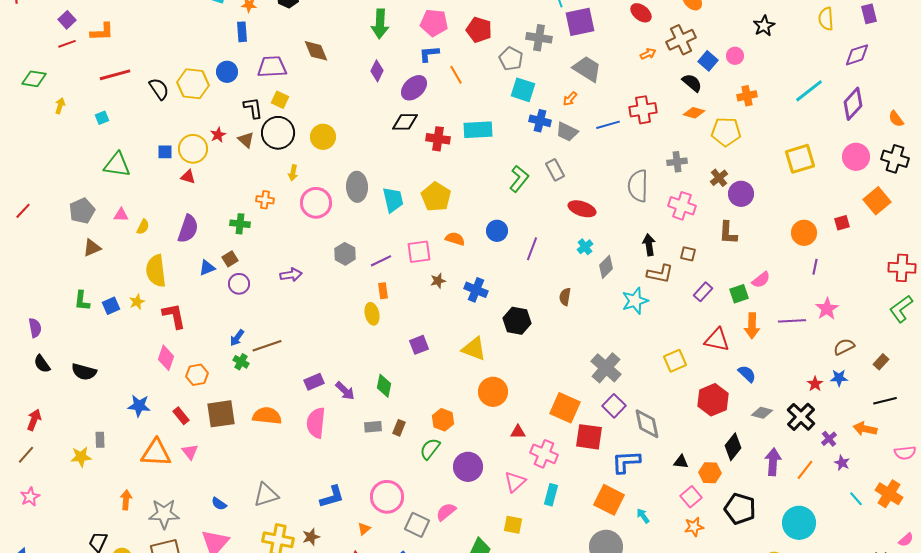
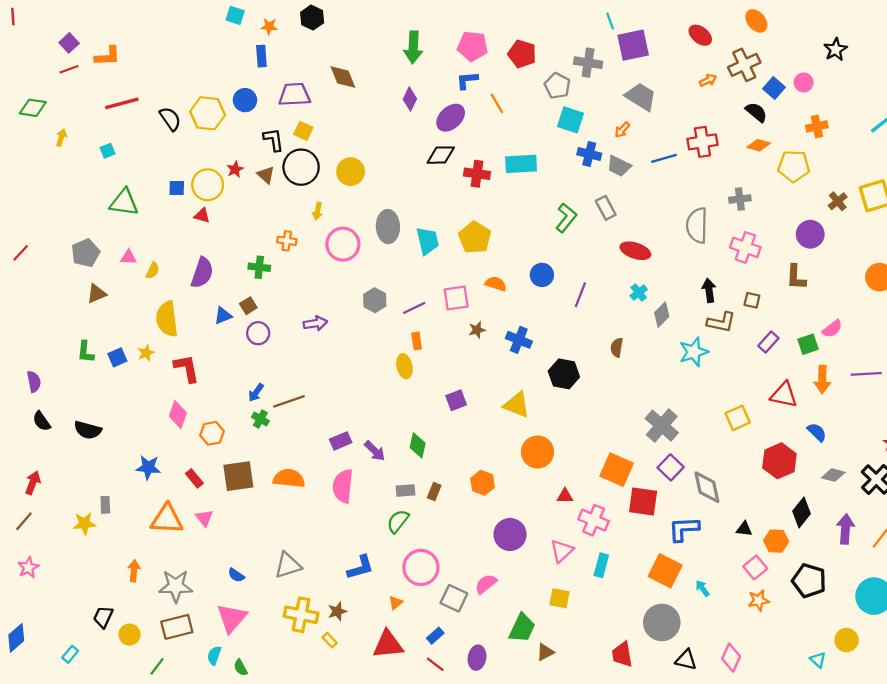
brown cross: (719, 178) -> (838, 201), moved
green semicircle: (430, 449) -> (398, 521), moved

